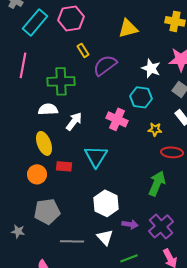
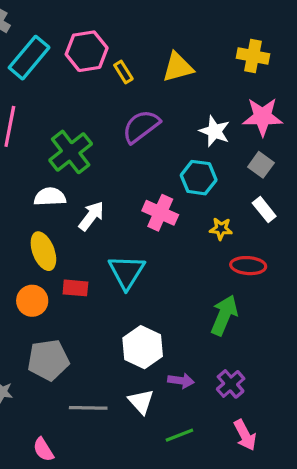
yellow rectangle: (83, 50) -> (123, 72), moved
green cross: (61, 81) -> (71, 152), turned -36
purple cross: (161, 226) -> (231, 384), size x0.7

